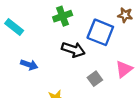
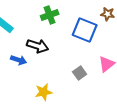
black arrow: (73, 50) -> (38, 46), moved

